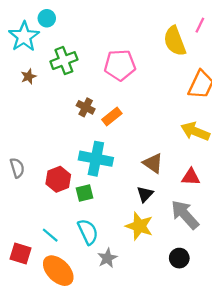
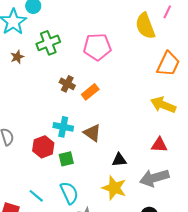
cyan cross: (96, 159) -> (63, 127), moved, size x0.7
brown triangle: (153, 163) -> (92, 133), moved
black triangle: (145, 194) -> (119, 160), turned 42
gray arrow: (185, 215) -> (154, 178), turned -64

